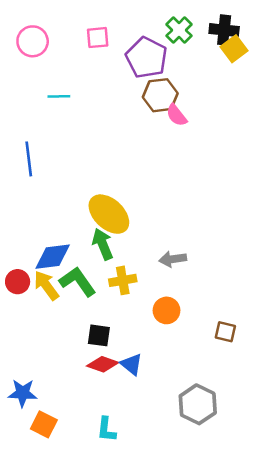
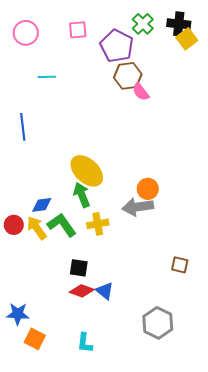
blue diamond: (53, 257) -> (42, 205), size x0.7
gray arrow: (173, 259) -> (138, 207), size x1.4
orange circle: (166, 310) -> (148, 189), moved

